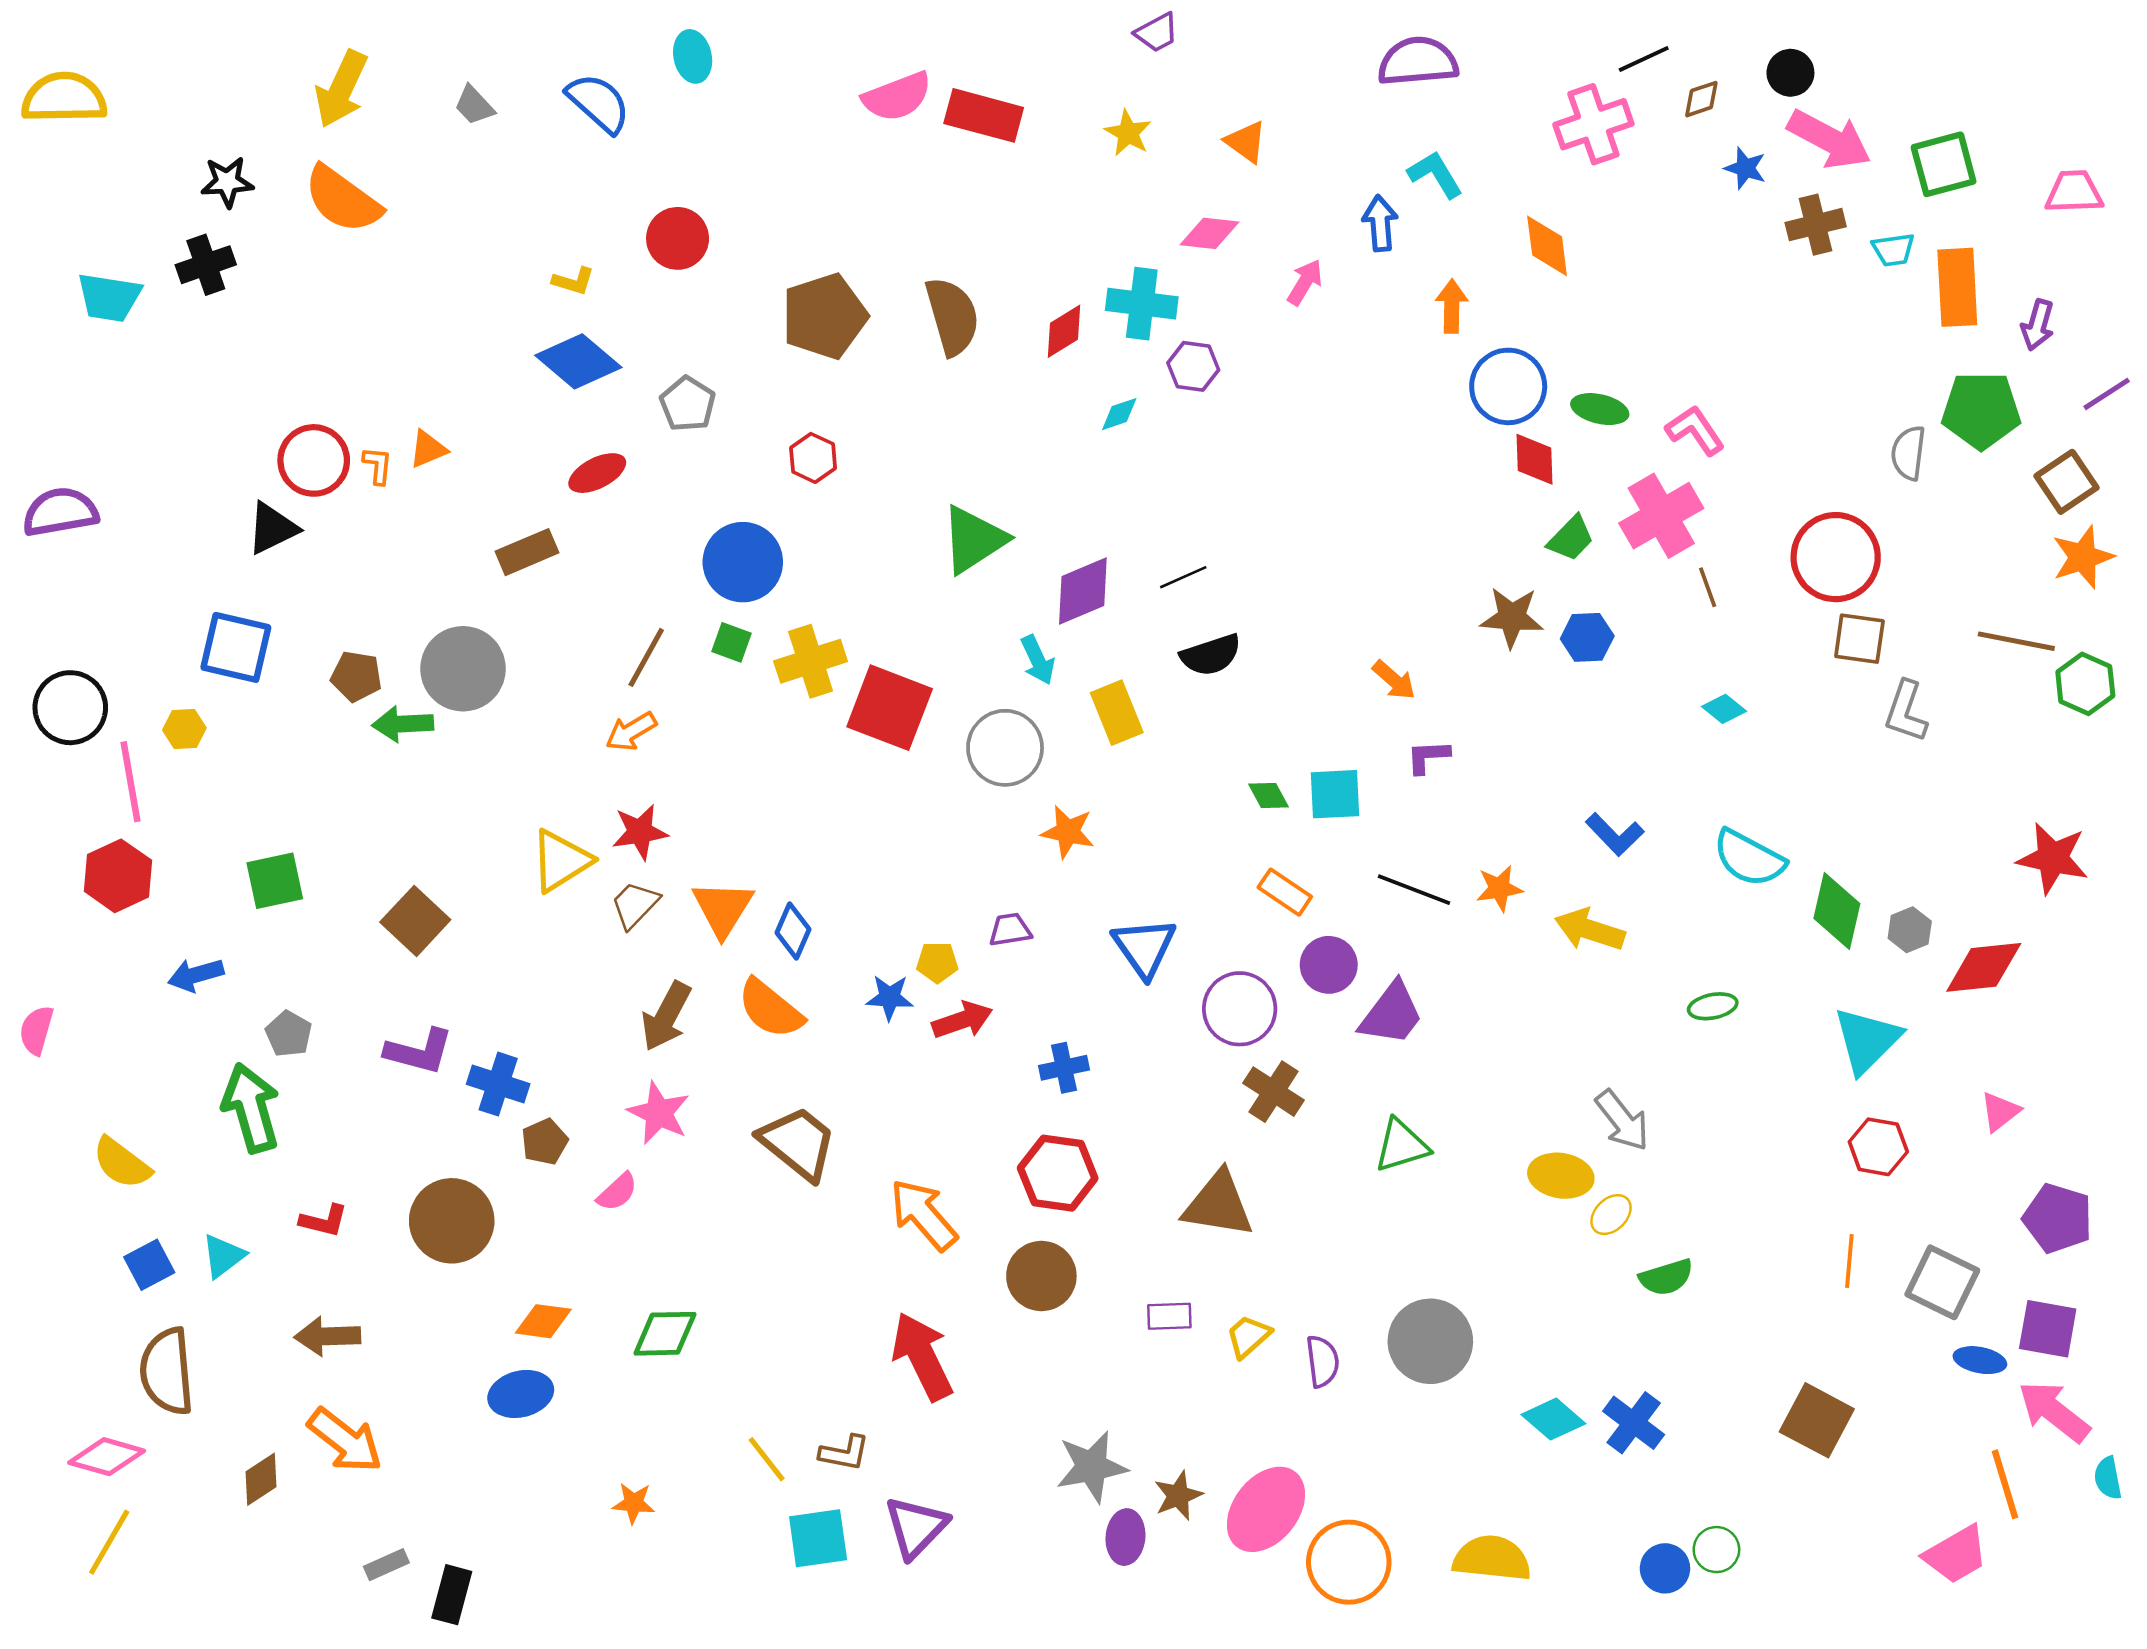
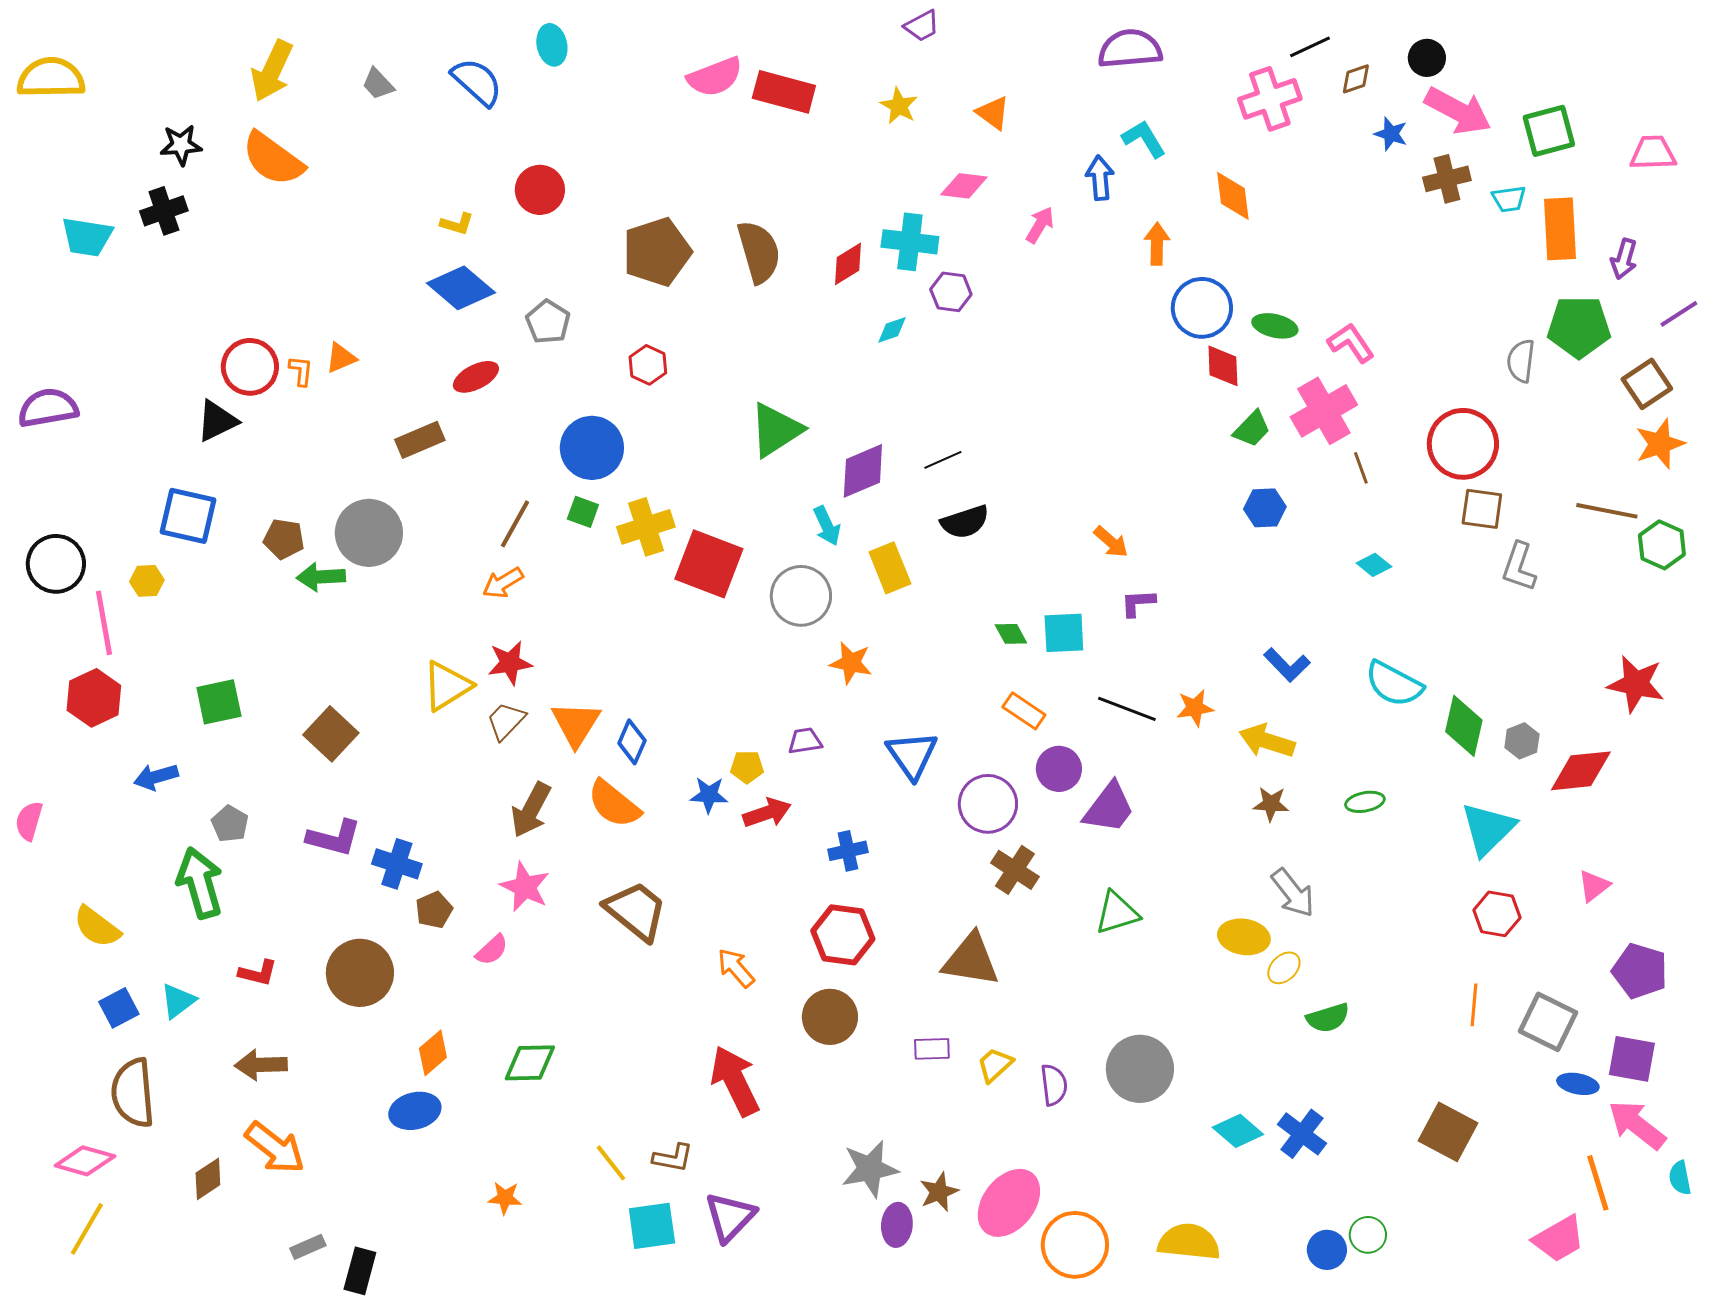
brown star: (1512, 617) -> (1271, 804), moved, size x0.7
orange arrow: (923, 1215) -> (736, 968), size x0.7
orange diamond: (543, 1321) -> (433, 1053), turned -48

